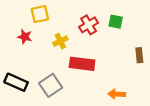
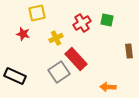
red rectangle: (82, 64) -> (76, 59), turned 40
gray square: (51, 85) -> (59, 72), moved

